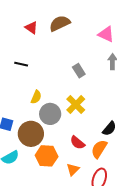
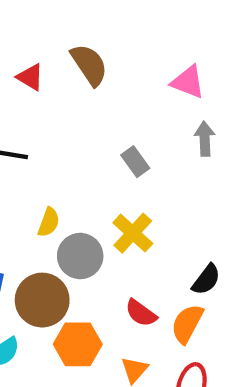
brown semicircle: (60, 23) -> (89, 65), turned 85

